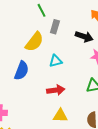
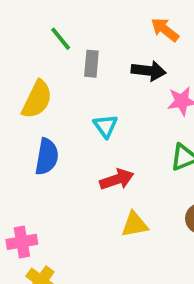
yellow semicircle: (34, 42) -> (37, 99), moved
cyan triangle: (56, 61) -> (106, 126), turned -40

